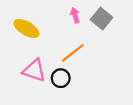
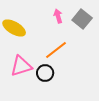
pink triangle: (34, 70) -> (21, 66), turned -35

